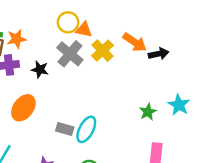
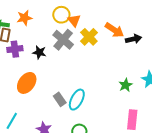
orange triangle: (84, 30) -> (74, 20), turned 40
orange star: (17, 39) -> (25, 18), moved
gray rectangle: (65, 129) -> (60, 99), turned 40

